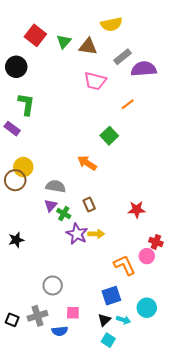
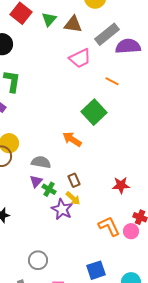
gray rectangle: (122, 57) -> (107, 34), size x1.4
pink trapezoid: (95, 81) -> (80, 58), turned -40
orange line: (128, 104) -> (112, 81), turned 64
green square: (109, 136) -> (94, 112), size x1.4
yellow arrow: (96, 234) -> (73, 198), moved, turned 42
orange L-shape: (125, 265) -> (109, 226), moved

